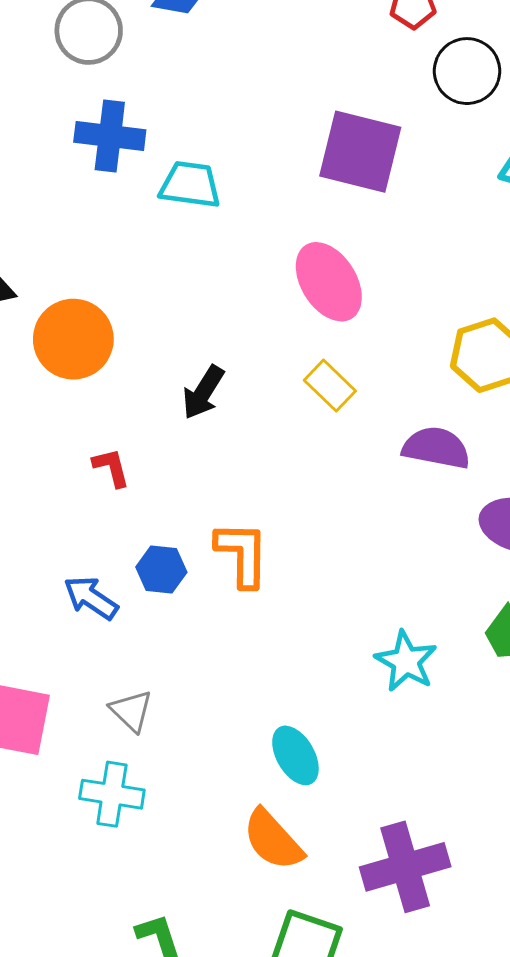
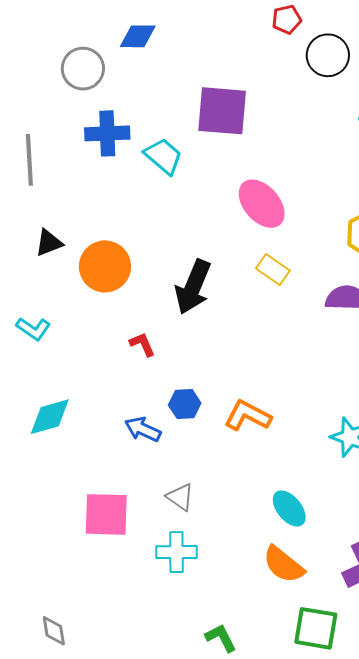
purple square: (360, 152) -> (222, 111), moved
cyan trapezoid: (190, 185) -> (163, 156), turned 42
black arrow: (203, 392) -> (193, 287), size x1.5
orange L-shape: (242, 554) -> (248, 416), moved, turned -54

